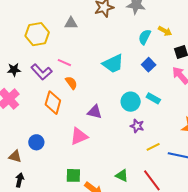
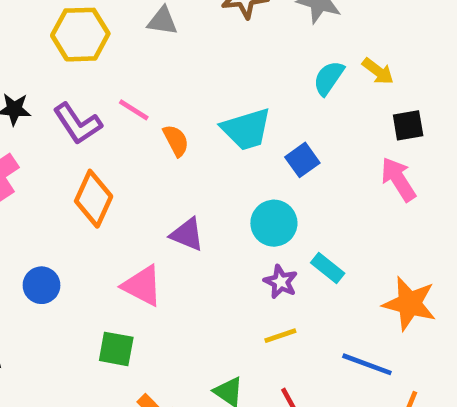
blue square: (149, 65) -> (302, 160), moved
orange semicircle: (71, 83) -> (176, 141), moved
cyan rectangle: (153, 98) -> (328, 268), moved
pink triangle: (79, 136) -> (142, 286), turned 42
yellow line: (153, 147) -> (280, 336), moved
green square: (73, 175) -> (116, 349), moved

